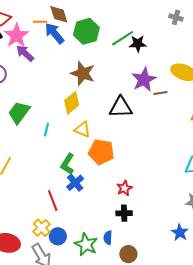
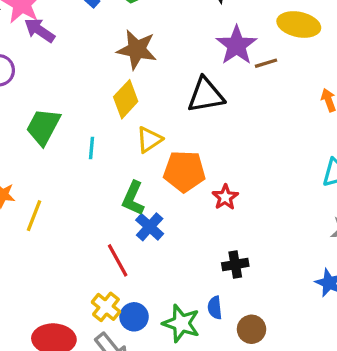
yellow triangle: (82, 129) -> (149, 140), turned -48
red star: (124, 188) -> (225, 197), moved

